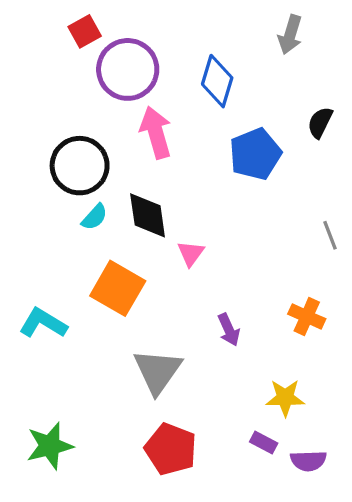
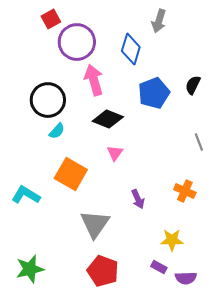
gray arrow: (290, 35) -> (159, 21), moved
black semicircle: (320, 122) -> (193, 85), moved
black diamond: (148, 215) -> (108, 119), moved, turned -60

